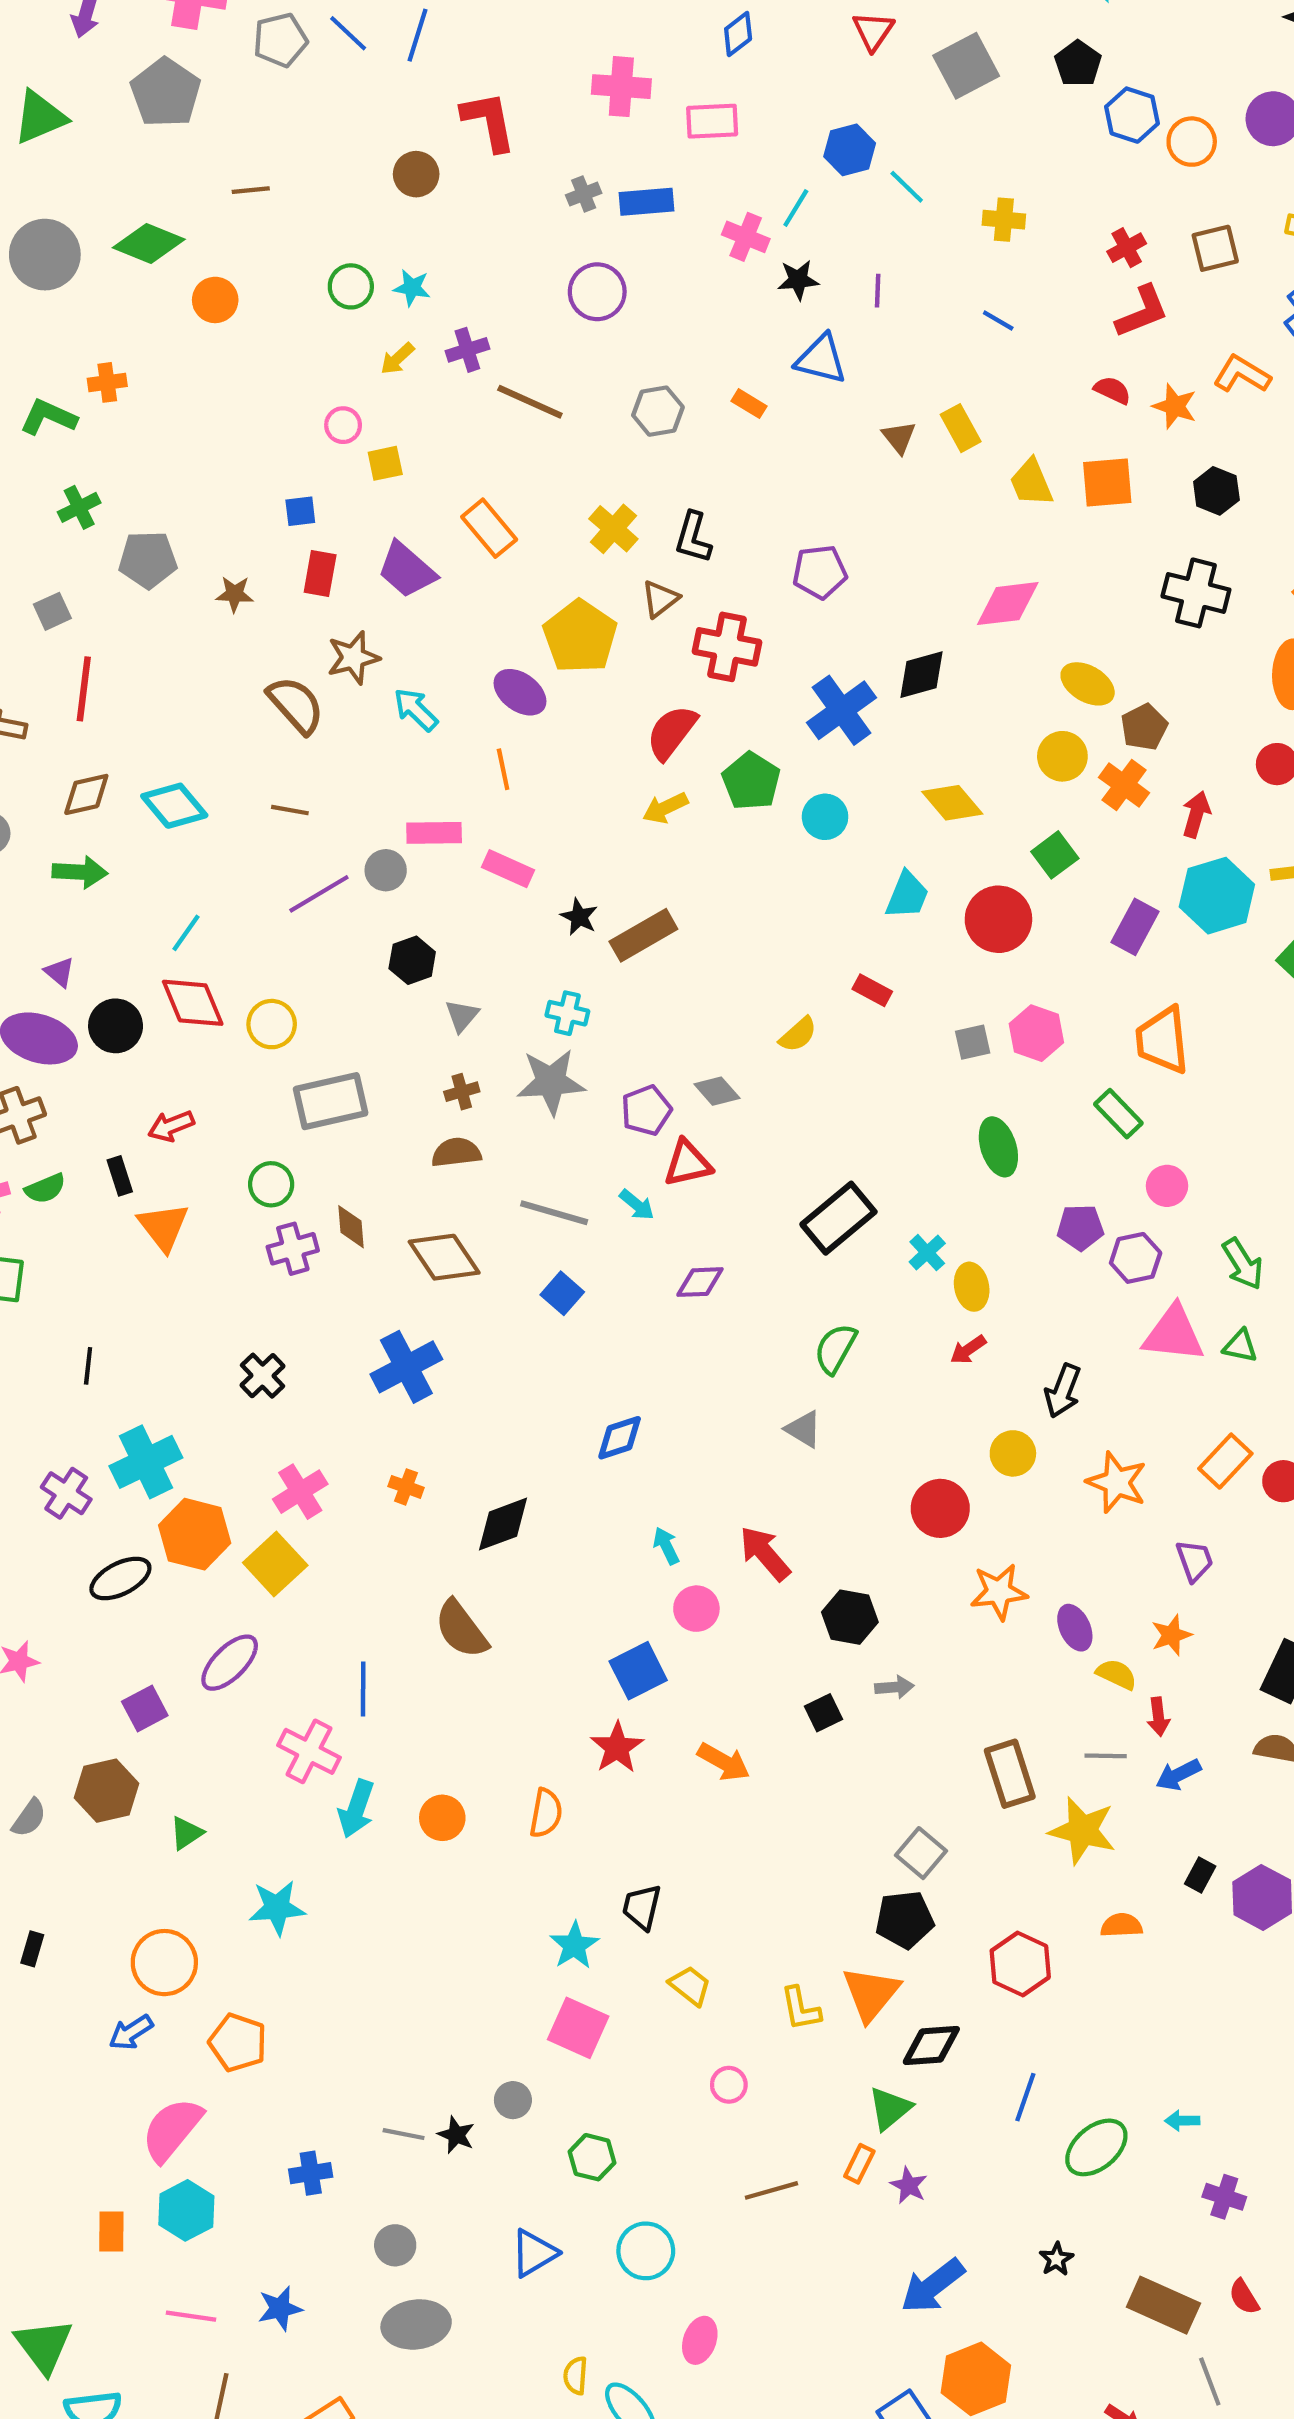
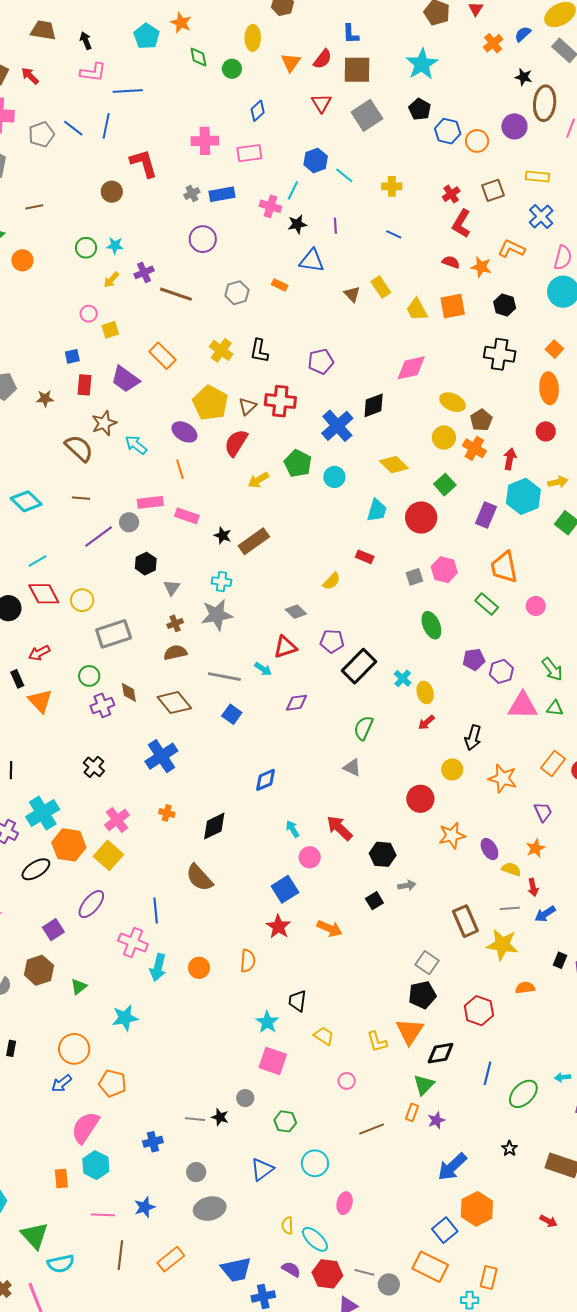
red L-shape: (1142, 312) -> (461, 224), turned 148
brown triangle: (660, 599) -> (247, 406), moved
red semicircle: (672, 732) -> (236, 443), moved
cyan line: (186, 933) -> (38, 561), turned 30
purple pentagon: (646, 1110) -> (332, 641), moved, turned 30
pink circle: (1167, 1186) -> (536, 606), moved
purple star: (909, 2185) -> (436, 1120), turned 30

